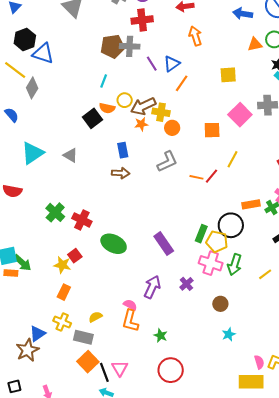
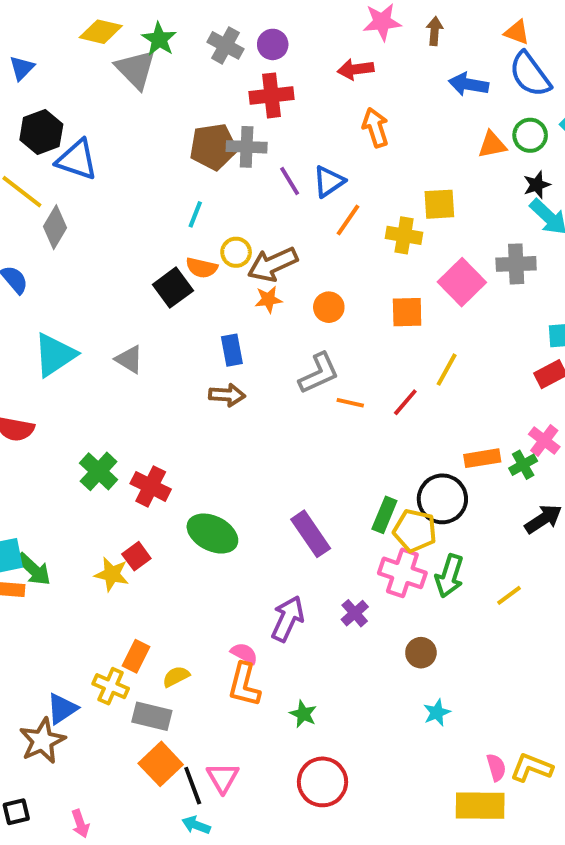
yellow cross: (161, 112) -> (404, 235), moved
orange line: (196, 177) -> (350, 403), moved
orange rectangle: (64, 292) -> (136, 656), moved

